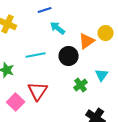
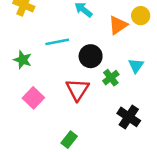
black circle: (69, 56) -> (91, 56), moved
red triangle: (38, 91) -> (77, 90), moved

